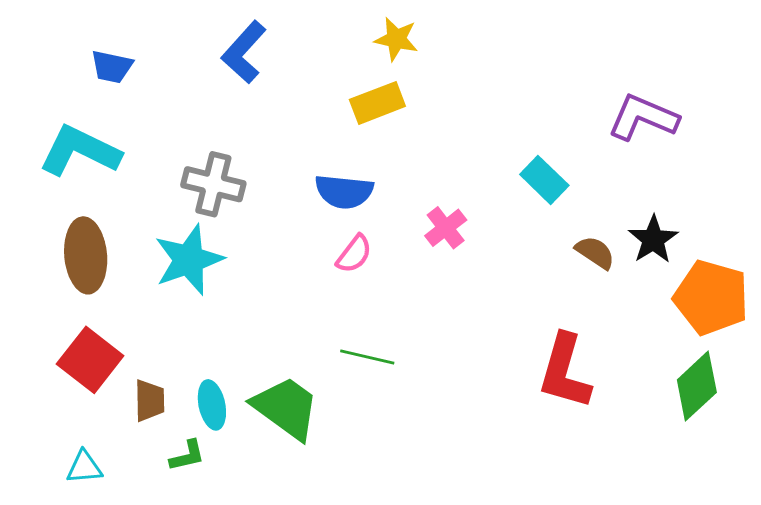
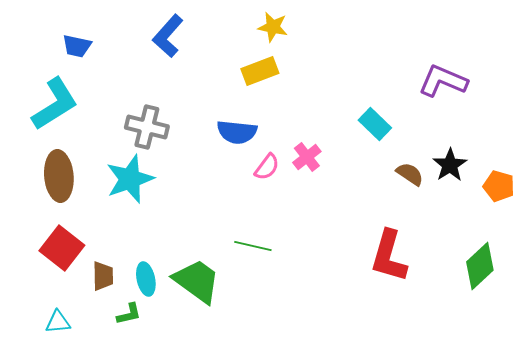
cyan L-shape: (80, 151) -> (55, 104), turned 122
pink semicircle: (354, 254) -> (267, 167), moved
orange pentagon: (711, 297) -> (499, 186), moved, size x0.6

